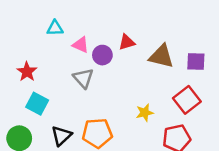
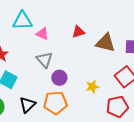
cyan triangle: (55, 28) -> (22, 21), size x1.5
purple circle: (102, 55) -> (59, 78), moved

